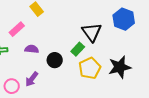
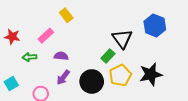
black circle: (55, 60) -> (92, 81), moved, size x1.5
purple arrow: (32, 79) -> (63, 77), moved

